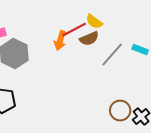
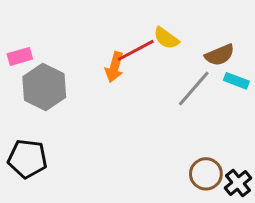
brown semicircle: (89, 39) -> (220, 55), moved

